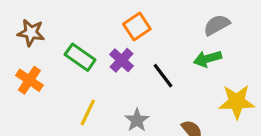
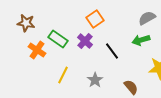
orange cross: (29, 80) -> (37, 50), moved

